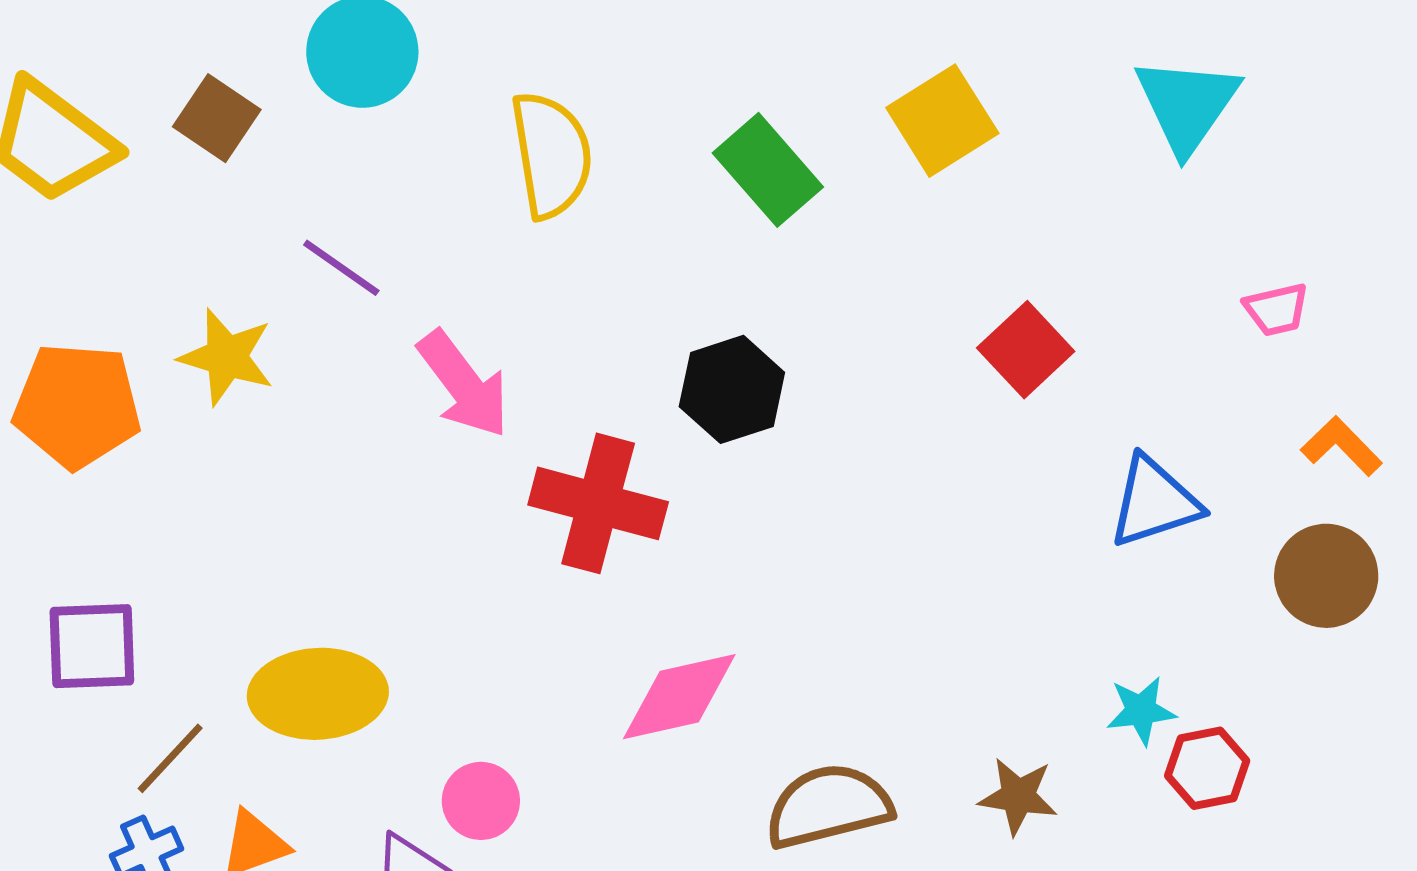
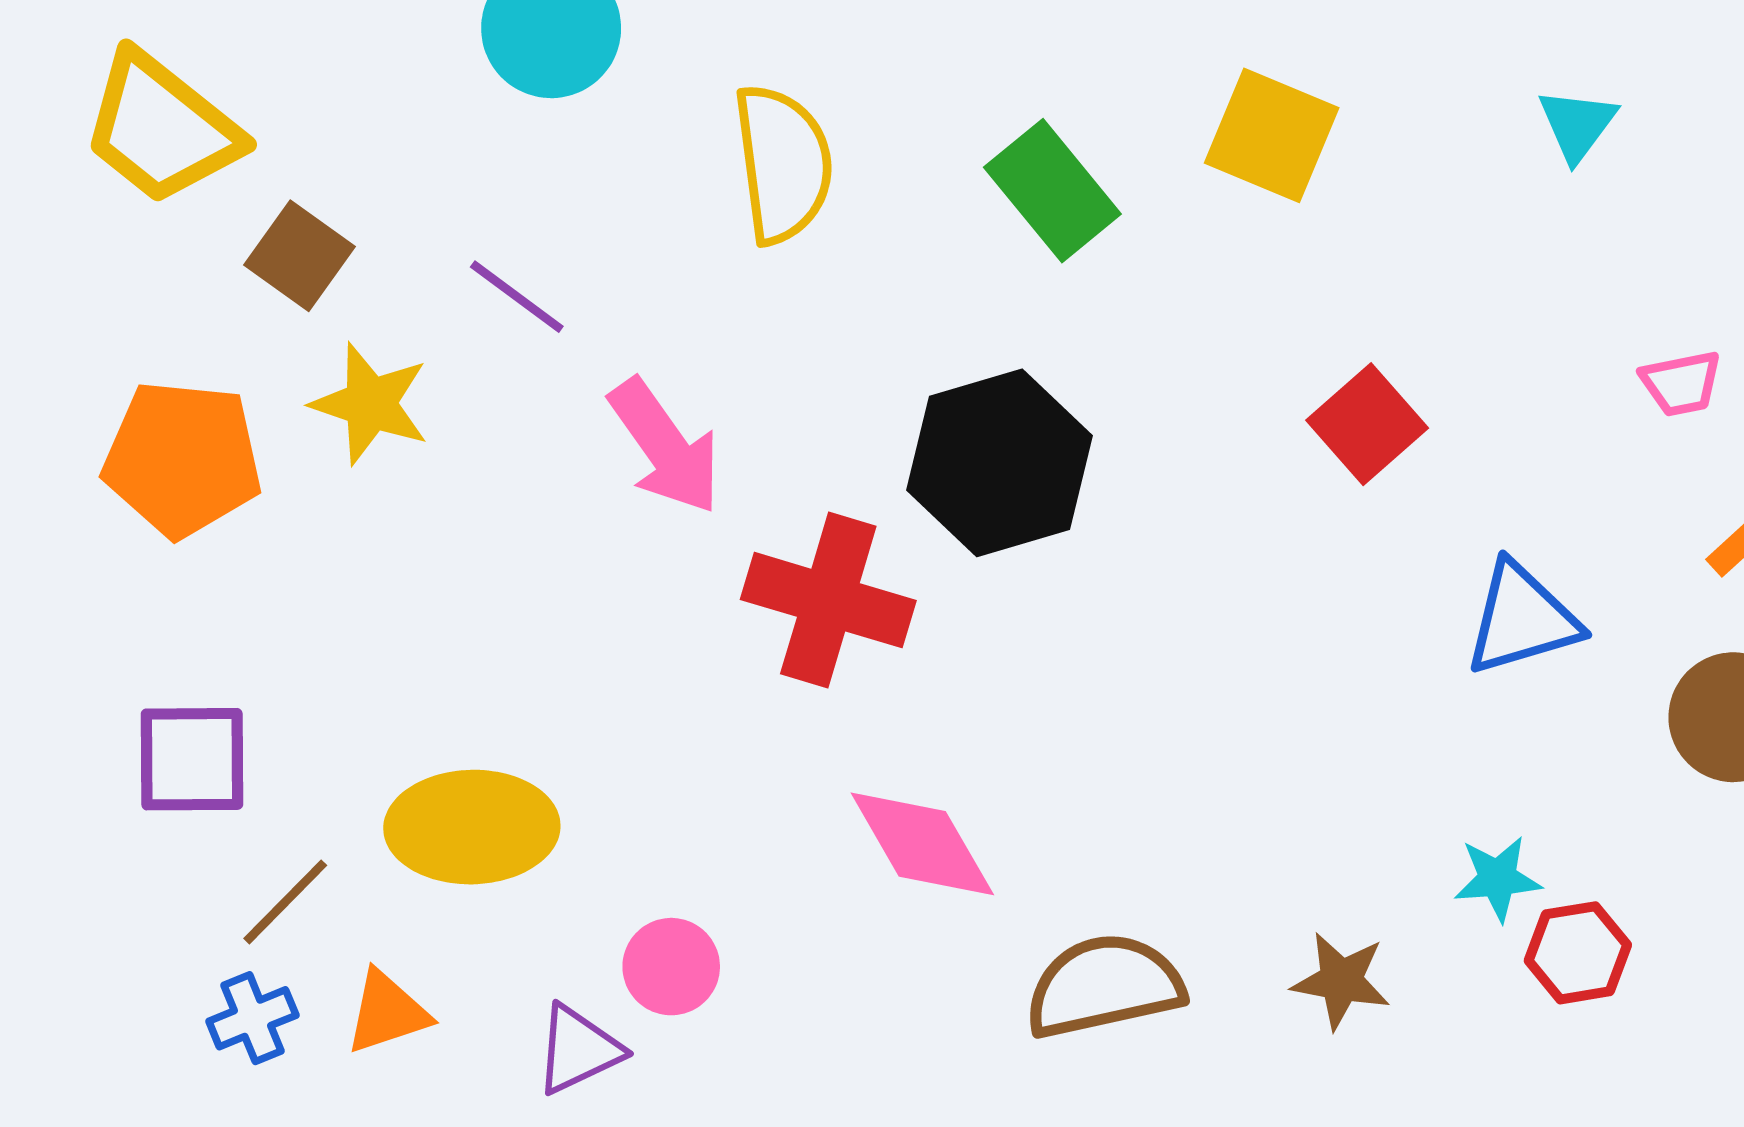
cyan triangle: (1187, 105) -> (1577, 125), size x0.6
brown square: (217, 118) -> (300, 256), moved
yellow square: (942, 121) -> (1272, 135), turned -37
black hexagon: (732, 389) -> (999, 463), size x1.4
pink diamond: (679, 697) -> (922, 844), turned 71

